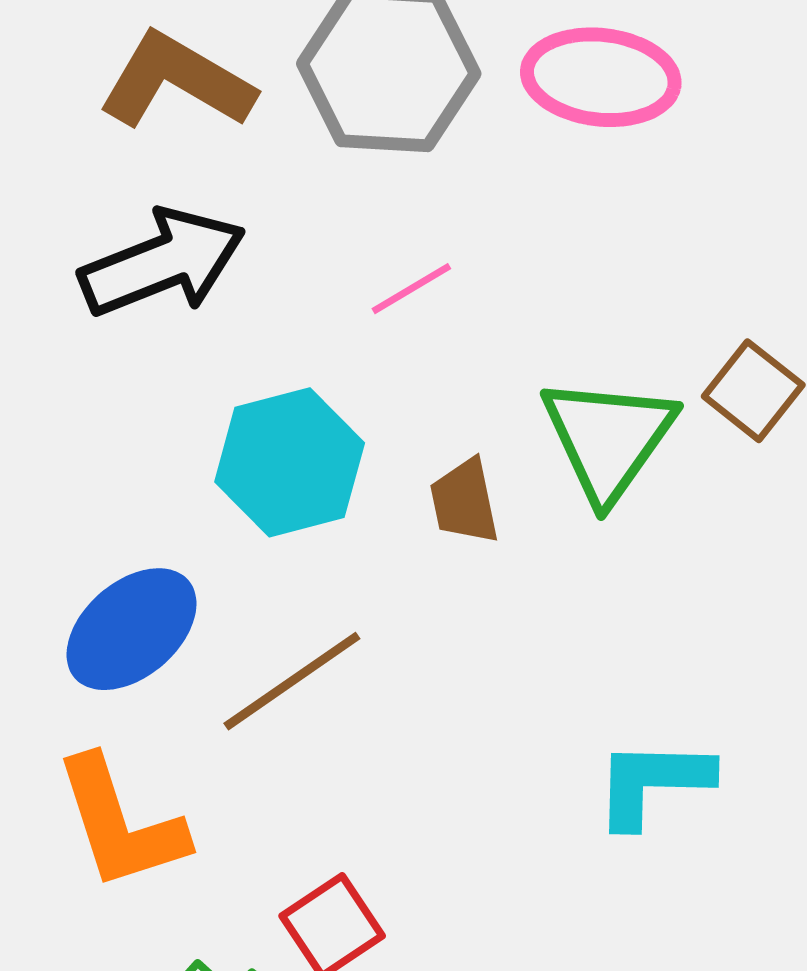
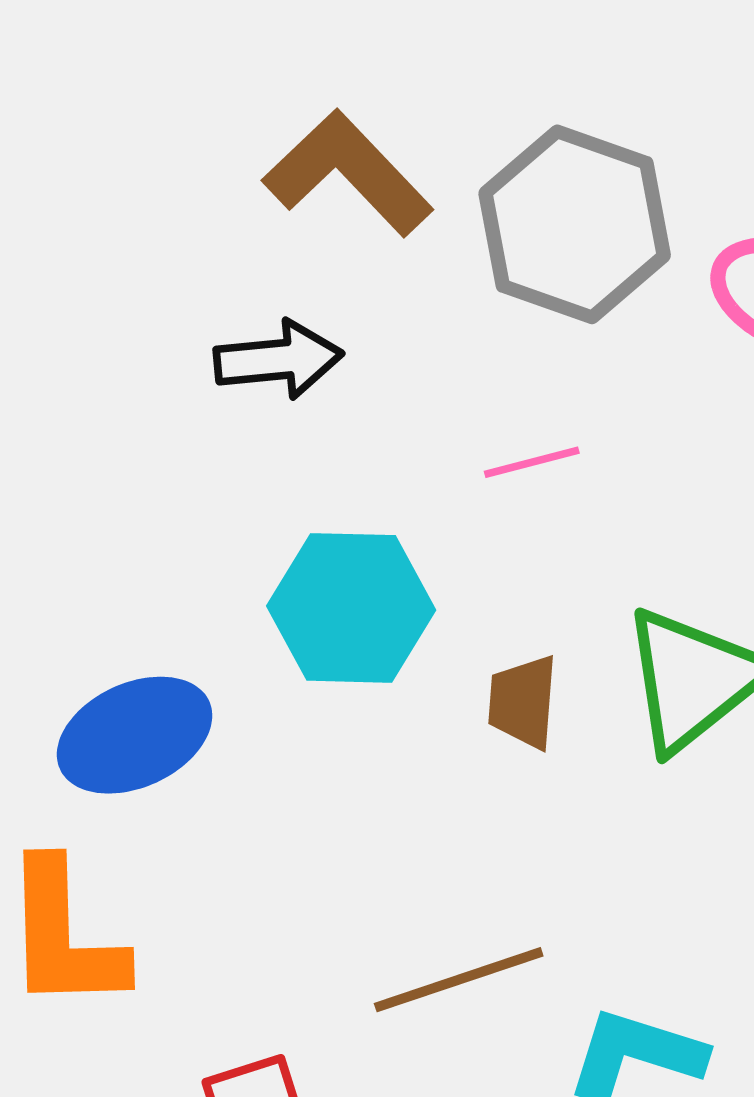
black arrow: (163, 263) -> (278, 360), size x0.7
brown line: (292, 681) -> (459, 980), moved

